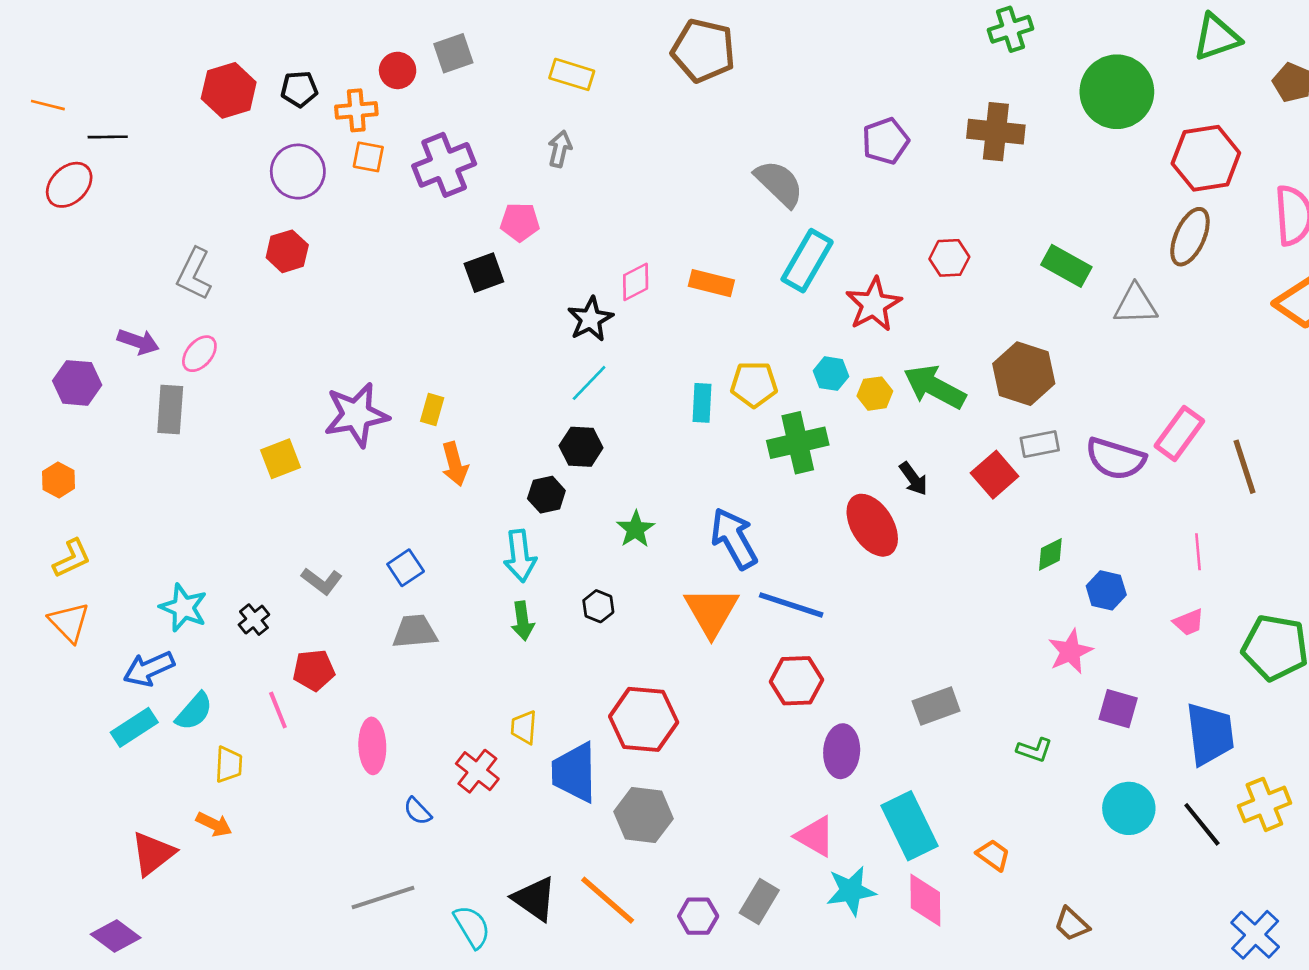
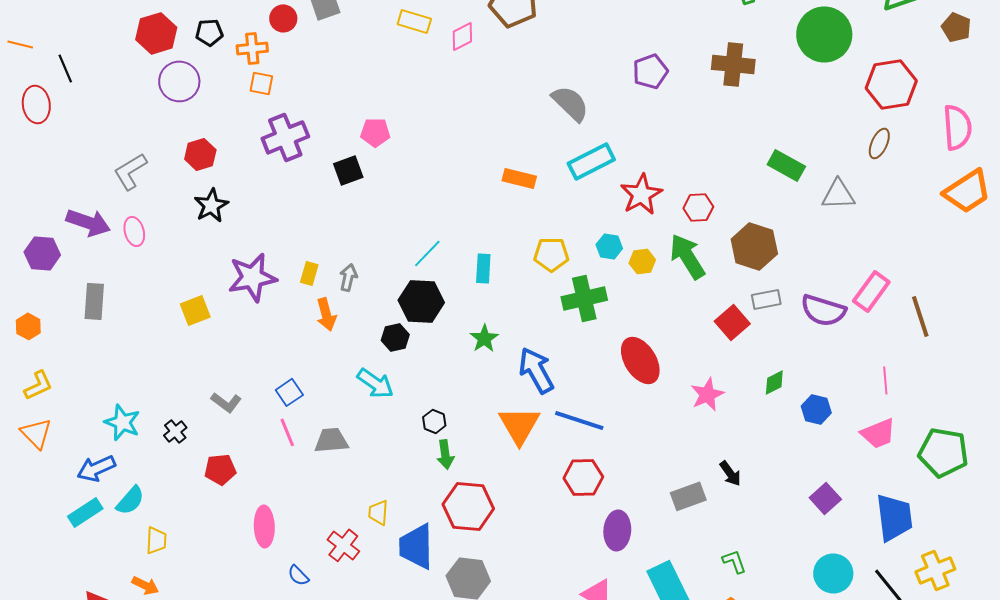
black line: (108, 137) -> (65, 68), turned 68
gray arrow: (560, 149) -> (348, 277), moved
purple cross: (444, 165) -> (285, 137), moved
purple circle: (298, 172) -> (179, 81), moved
red ellipse: (69, 185) -> (36, 104), turned -54
brown ellipse: (1190, 237) -> (879, 143), size x0.7
red hexagon: (949, 258) -> (698, 207), moved
cyan rectangle: (807, 261) -> (591, 161), turned 33
gray L-shape: (194, 274) -> (130, 171), turned 33
pink diamond: (636, 282) -> (462, 36), moved
black star: (590, 319) -> (211, 205), moved
purple arrow: (138, 342) -> (88, 222), size x1.4
pink ellipse: (199, 354) -> (134, 231), turned -56
green arrow: (935, 387) -> (687, 256), turned 30
cyan rectangle: (702, 403) -> (483, 268), moved
gray rectangle: (170, 410) -> (94, 301), moved
black hexagon: (581, 447) -> (421, 301), size x1.4
black arrow: (913, 479) -> (730, 473), moved
green star: (636, 529) -> (484, 338), moved
cyan arrow: (520, 556) -> (375, 383), turned -48
green arrow: (523, 621) -> (445, 454), moved
pink trapezoid: (1189, 622) -> (878, 433), size x1.5
gray trapezoid: (415, 632) -> (331, 440), moved
pink star: (1070, 652) -> (707, 394), moved
purple square: (1118, 709) -> (825, 498), turned 32
pink line: (278, 710) -> (287, 432), moved
green L-shape: (1034, 750) -> (734, 561), moved, turned -128

